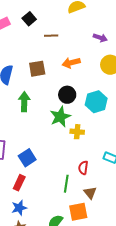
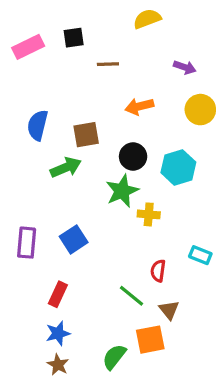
black square: (29, 19) -> (74, 38), turned 32
brown square: (37, 69) -> (86, 135), moved
green arrow: (24, 102) -> (66, 167), turned 66
blue square: (27, 158) -> (74, 239), moved
green line: (66, 184) -> (131, 296), turned -60

